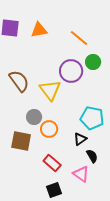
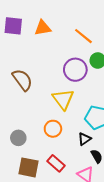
yellow triangle: (50, 90) -> (63, 99), moved
gray circle: (34, 117) -> (18, 138), moved
brown square: (21, 141) -> (29, 167), moved

